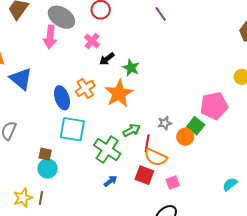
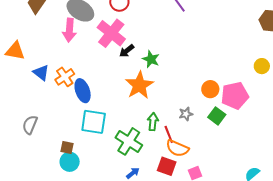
pink cross: (92, 41) -> (111, 33), size x1.8
blue triangle: (21, 79) -> (41, 73), size x0.7
orange cross: (85, 88) -> (65, 77), moved
green arrow: (132, 130) -> (153, 122), turned -54
orange circle: (185, 137) -> (210, 89), moved
red line: (147, 143) -> (169, 134), turned -30

